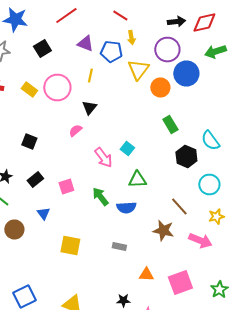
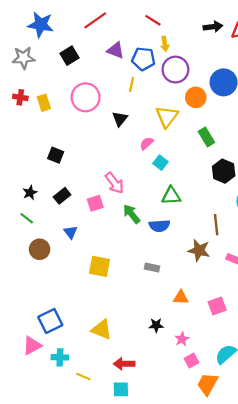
purple circle: (167, 50) -> (175, 70), moved
yellow triangle: (138, 70) -> (167, 117), moved
yellow line: (90, 76) -> (132, 85), moved
yellow rectangle: (29, 90) -> (44, 103), moved, turned 35
pink semicircle: (75, 130) -> (147, 143), moved
pink arrow: (103, 158) -> (114, 183), moved
brown line: (179, 206) -> (216, 225), turned 36
pink square: (180, 282) -> (217, 306), size x0.7

